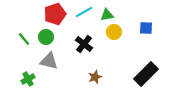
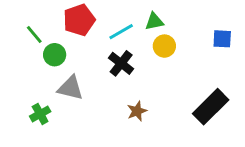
cyan line: (84, 12) -> (121, 32), moved
blue square: (146, 28) -> (222, 39), moved
green circle: (46, 37) -> (55, 55), moved
green line: (24, 39) -> (34, 34), moved

